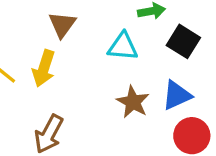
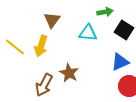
brown star: (133, 102) -> (69, 73), moved

